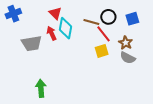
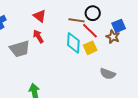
blue square: (132, 19) -> (119, 26), moved
cyan diamond: (65, 28) -> (73, 43), moved
gray semicircle: (128, 58) -> (108, 74), moved

